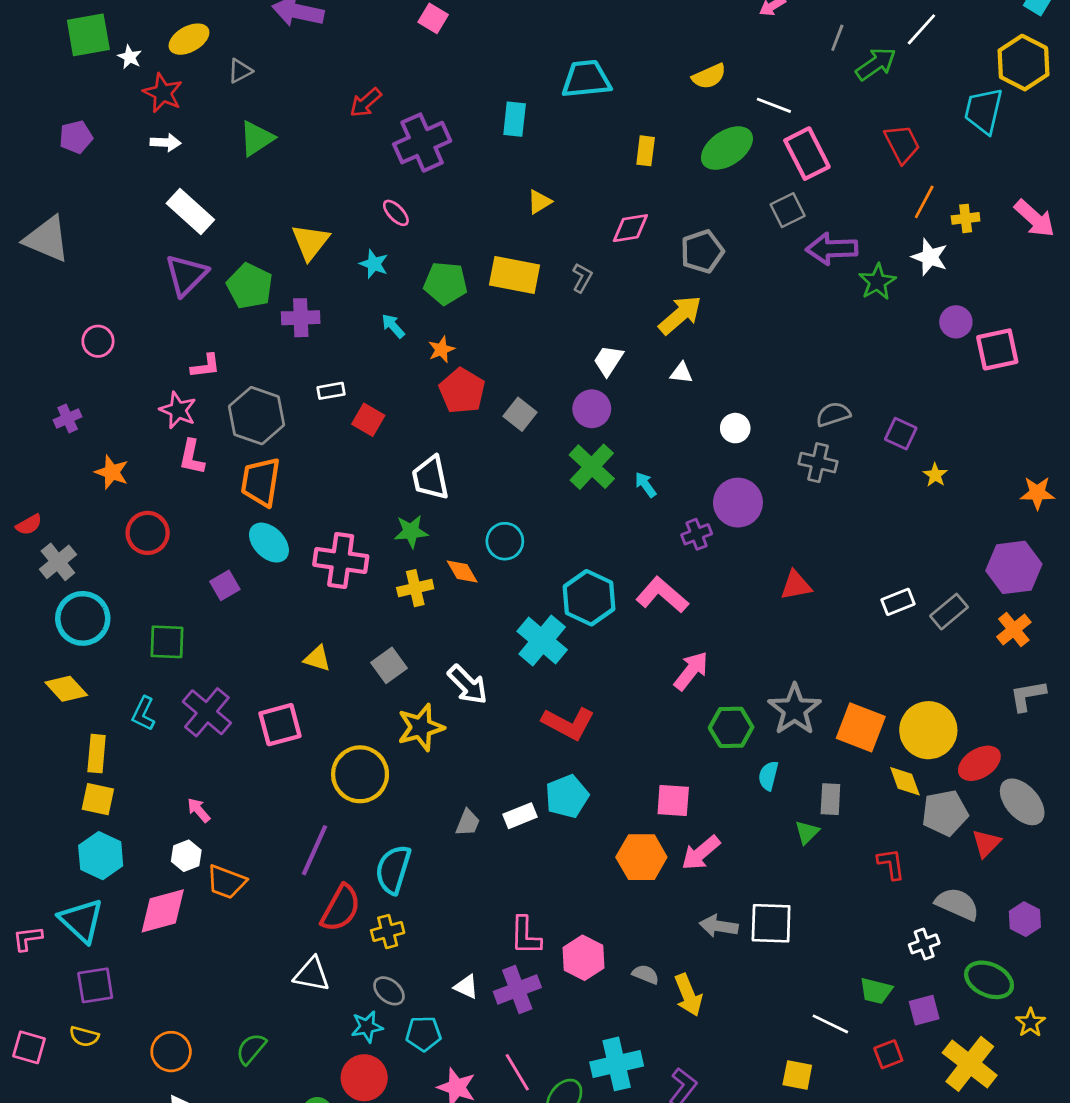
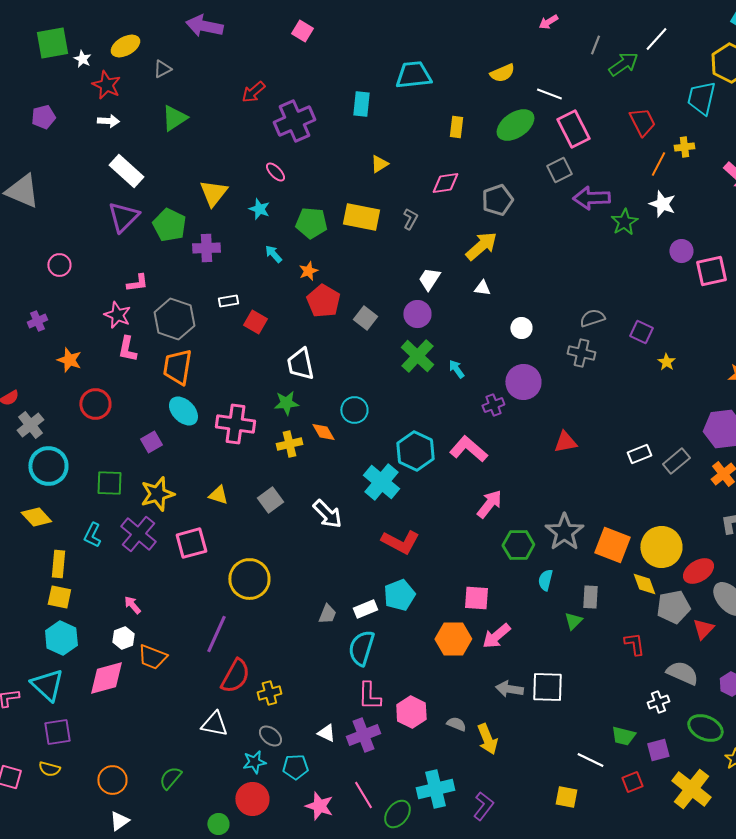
yellow cross: (966, 218) -> (684, 147), moved
yellow star: (421, 727) -> (157, 494), moved
cyan semicircle: (393, 869) -> (361, 648), moved

